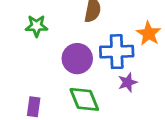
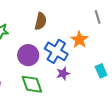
blue cross: (117, 52) -> (56, 51), turned 30

